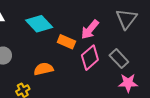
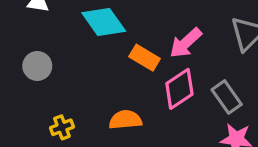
orange semicircle: (44, 69) -> (125, 120), moved

